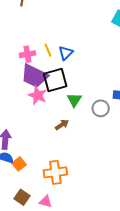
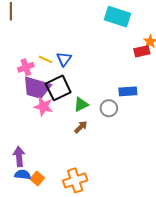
yellow line: (48, 50) -> (46, 59), turned -32
green triangle: (74, 100) -> (81, 104), turned 42
brown arrow: (62, 125) -> (81, 127), moved

